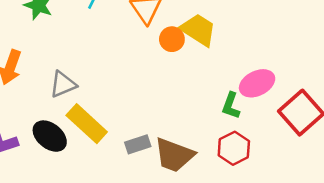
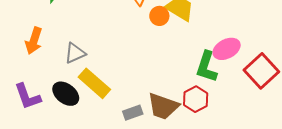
green L-shape: (231, 106) -> (207, 67), size x1.5
gray rectangle: (138, 144) -> (133, 113), moved
red hexagon: (234, 148) -> (196, 99), moved

